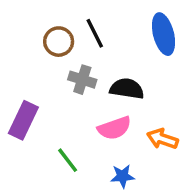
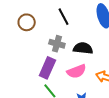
brown circle: (59, 42) -> (27, 22), moved
purple rectangle: (23, 120) -> (47, 68), moved

